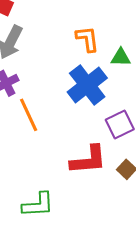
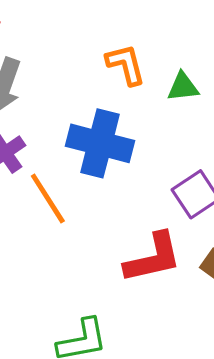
blue cross: (87, 85) -> (100, 143), moved, turned -30

